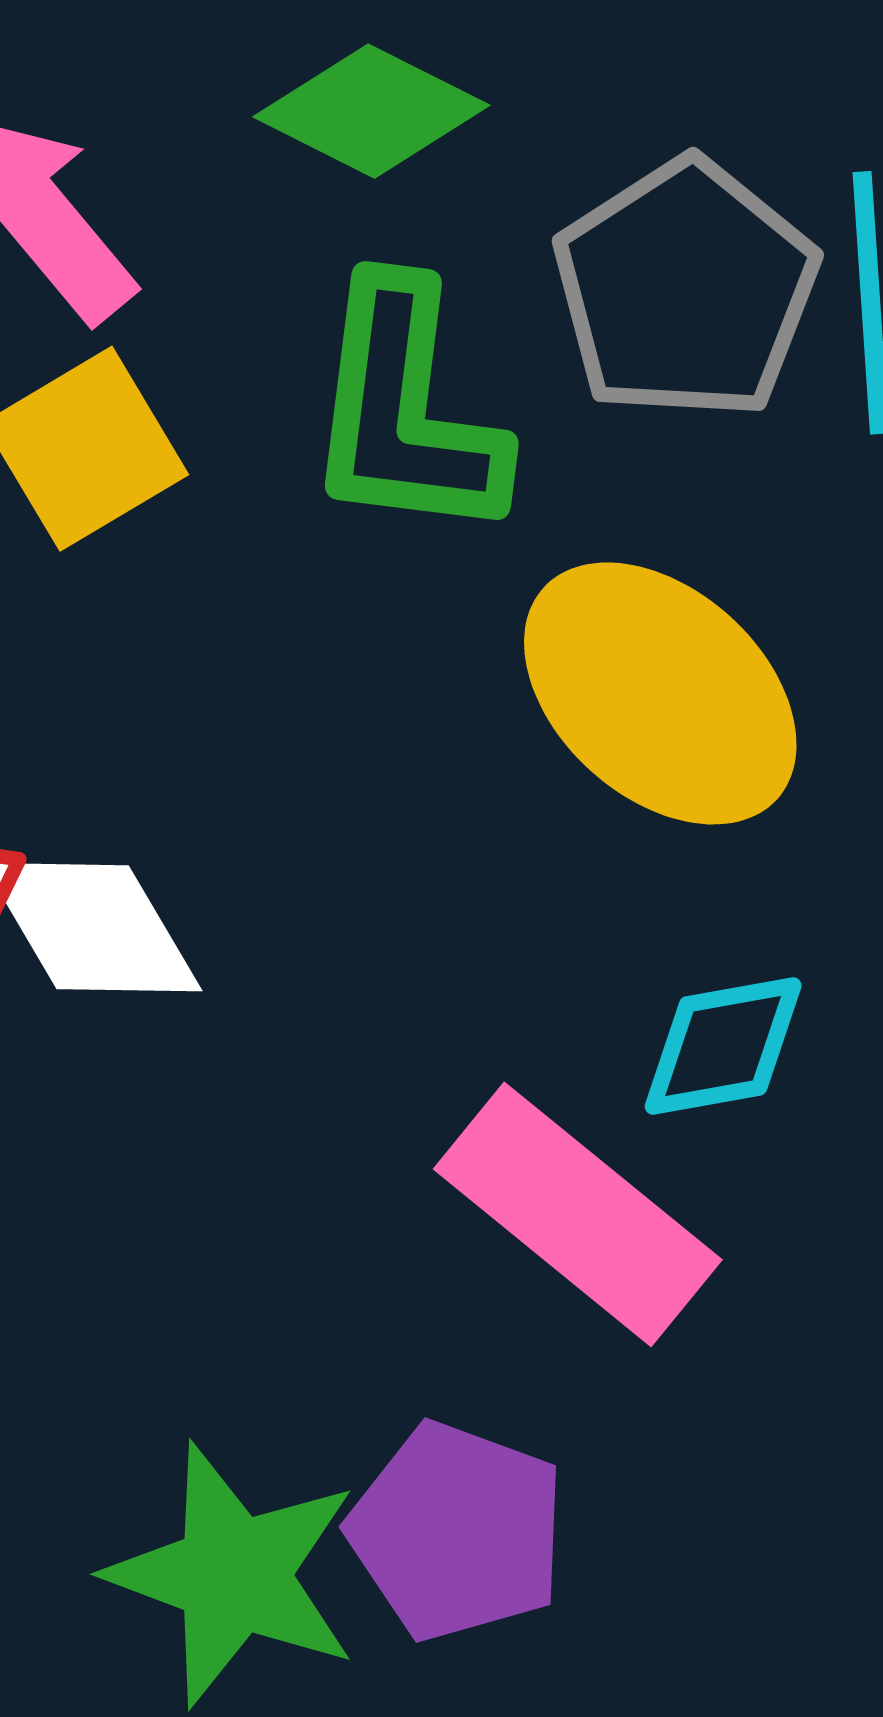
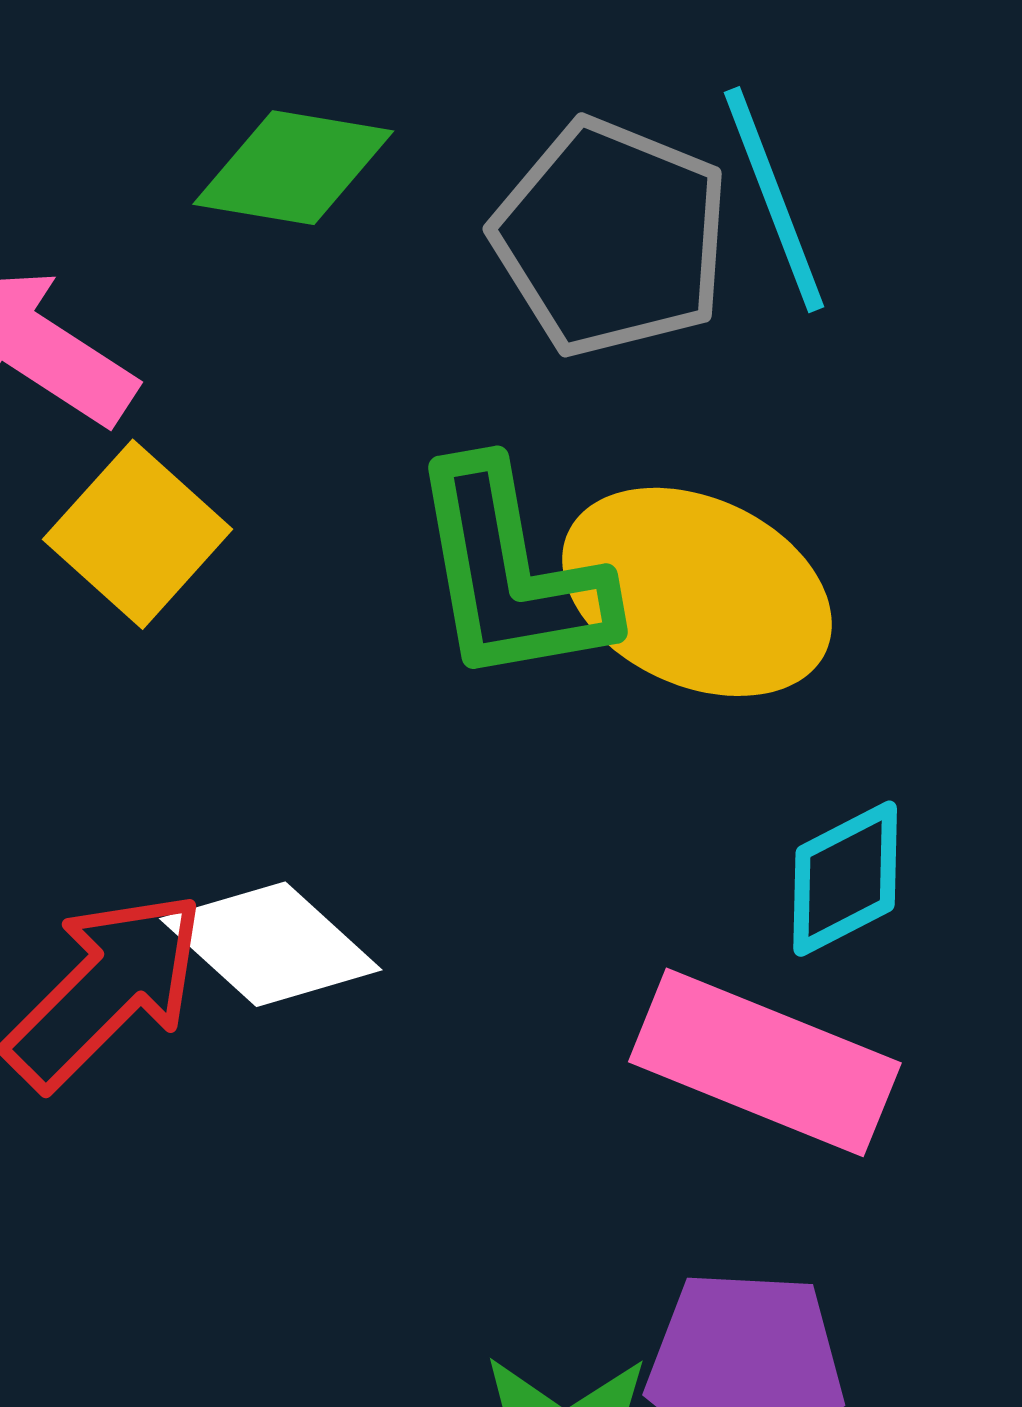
green L-shape: (405, 411) -> (511, 574), moved

